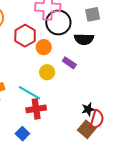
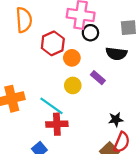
black circle: (58, 23) -> (90, 33), size x0.6
black star: (88, 109) -> (116, 119), moved

